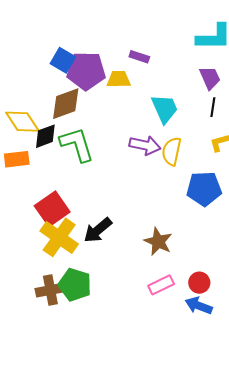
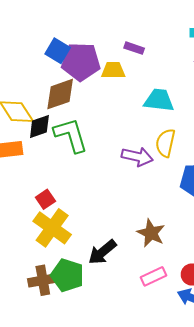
cyan trapezoid: (165, 109) -> (159, 100), turned -60
purple arrow: (145, 145) -> (137, 157), moved
red square: (52, 209) -> (45, 199), size x0.6
black arrow: (98, 230) -> (102, 252), moved

